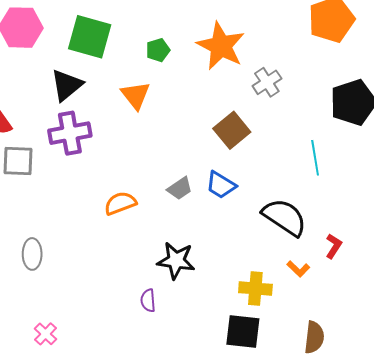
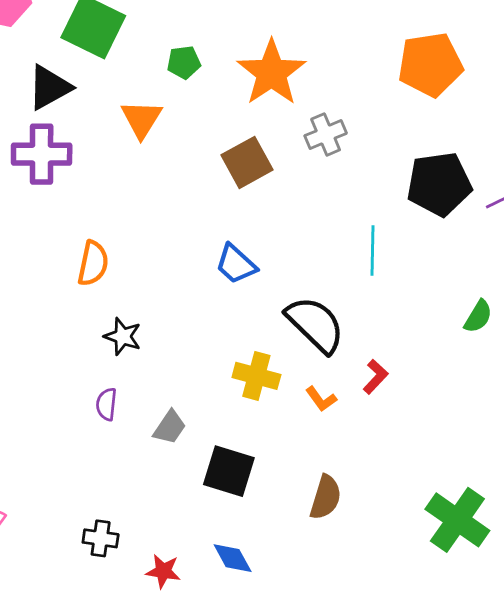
brown square: (232, 130) -> (247, 162), moved
gray trapezoid: (180, 188) -> (170, 427), moved, turned -32
orange semicircle: (120, 203) -> (93, 263), turned 112
black star: (176, 260) -> (123, 336), moved, size x0.7
yellow cross: (255, 289) -> (256, 376), moved

